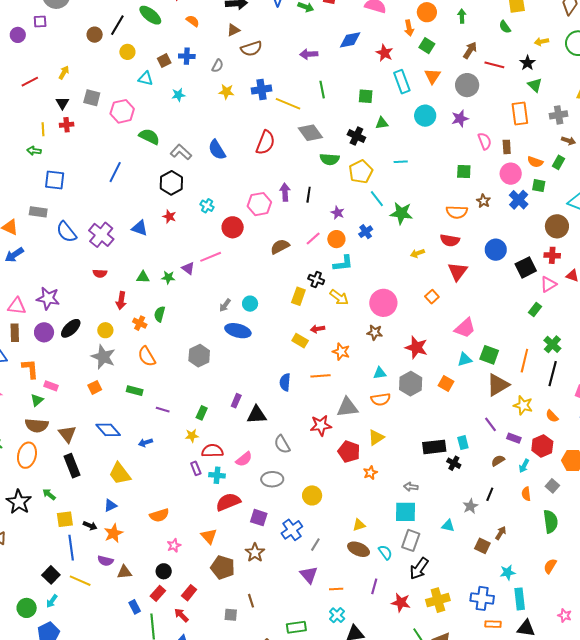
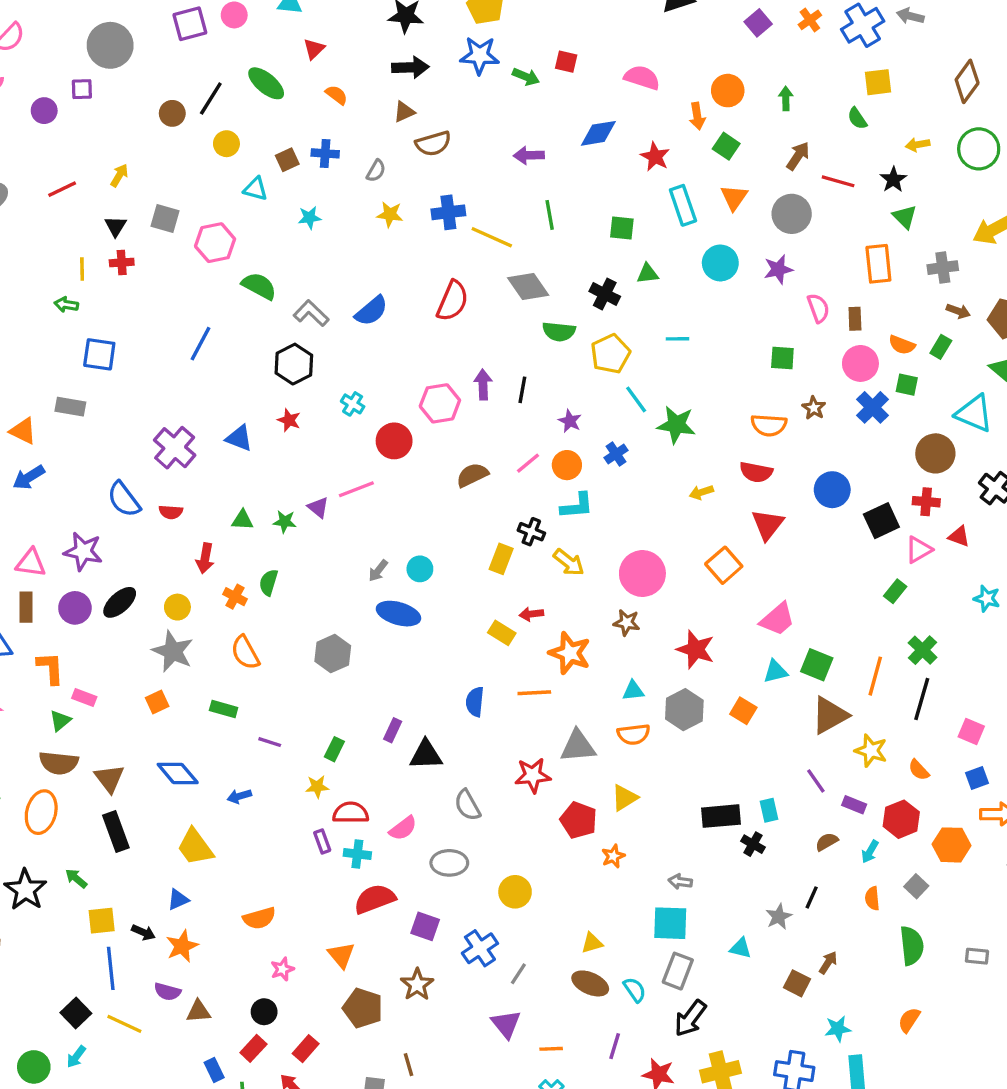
blue semicircle: (217, 150) -> (371, 311), turned -100
blue semicircle: (66, 232) -> (124, 499), moved
orange square: (432, 297) -> (724, 565), size x1.5
orange star: (341, 352) -> (570, 653), size x1.4

